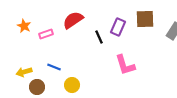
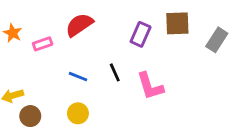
black line: (99, 37) -> (115, 72), moved
blue line: (54, 67) -> (78, 77), moved

